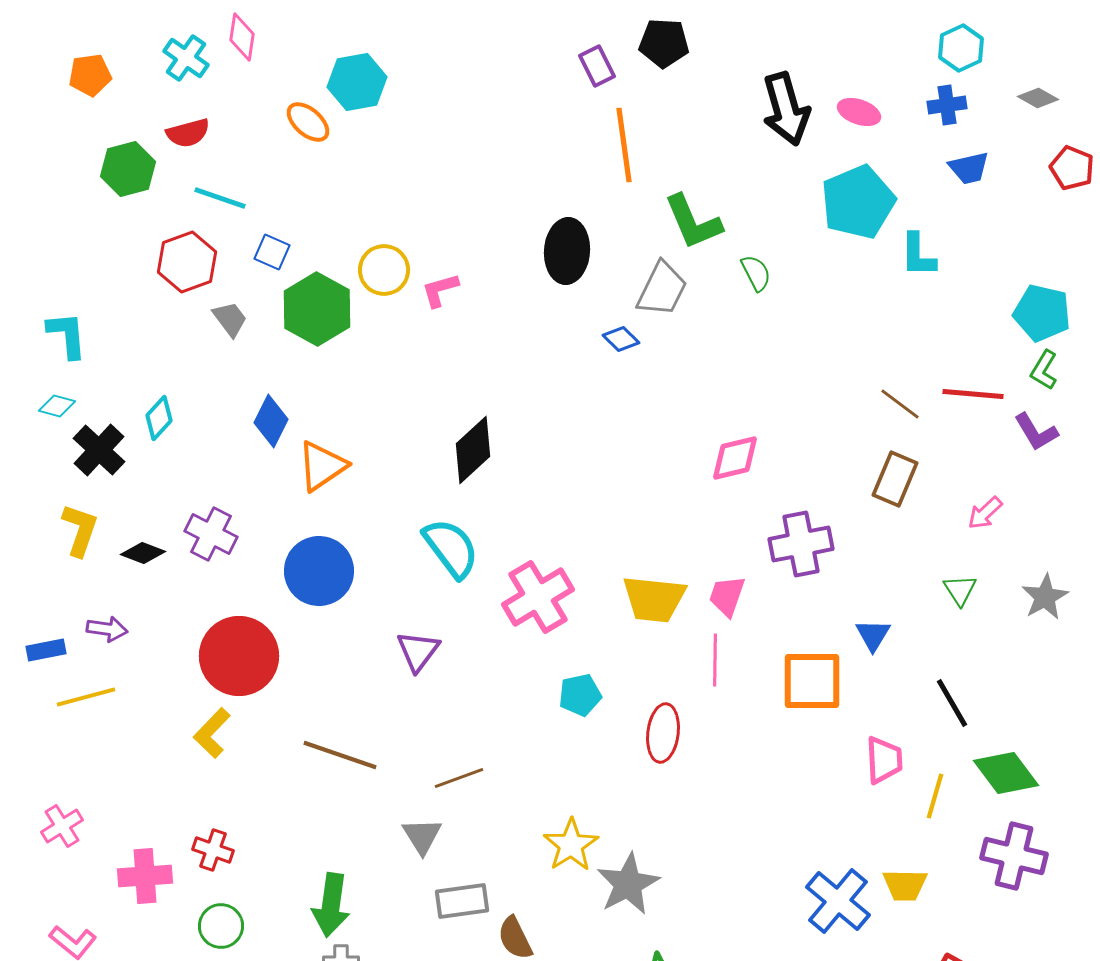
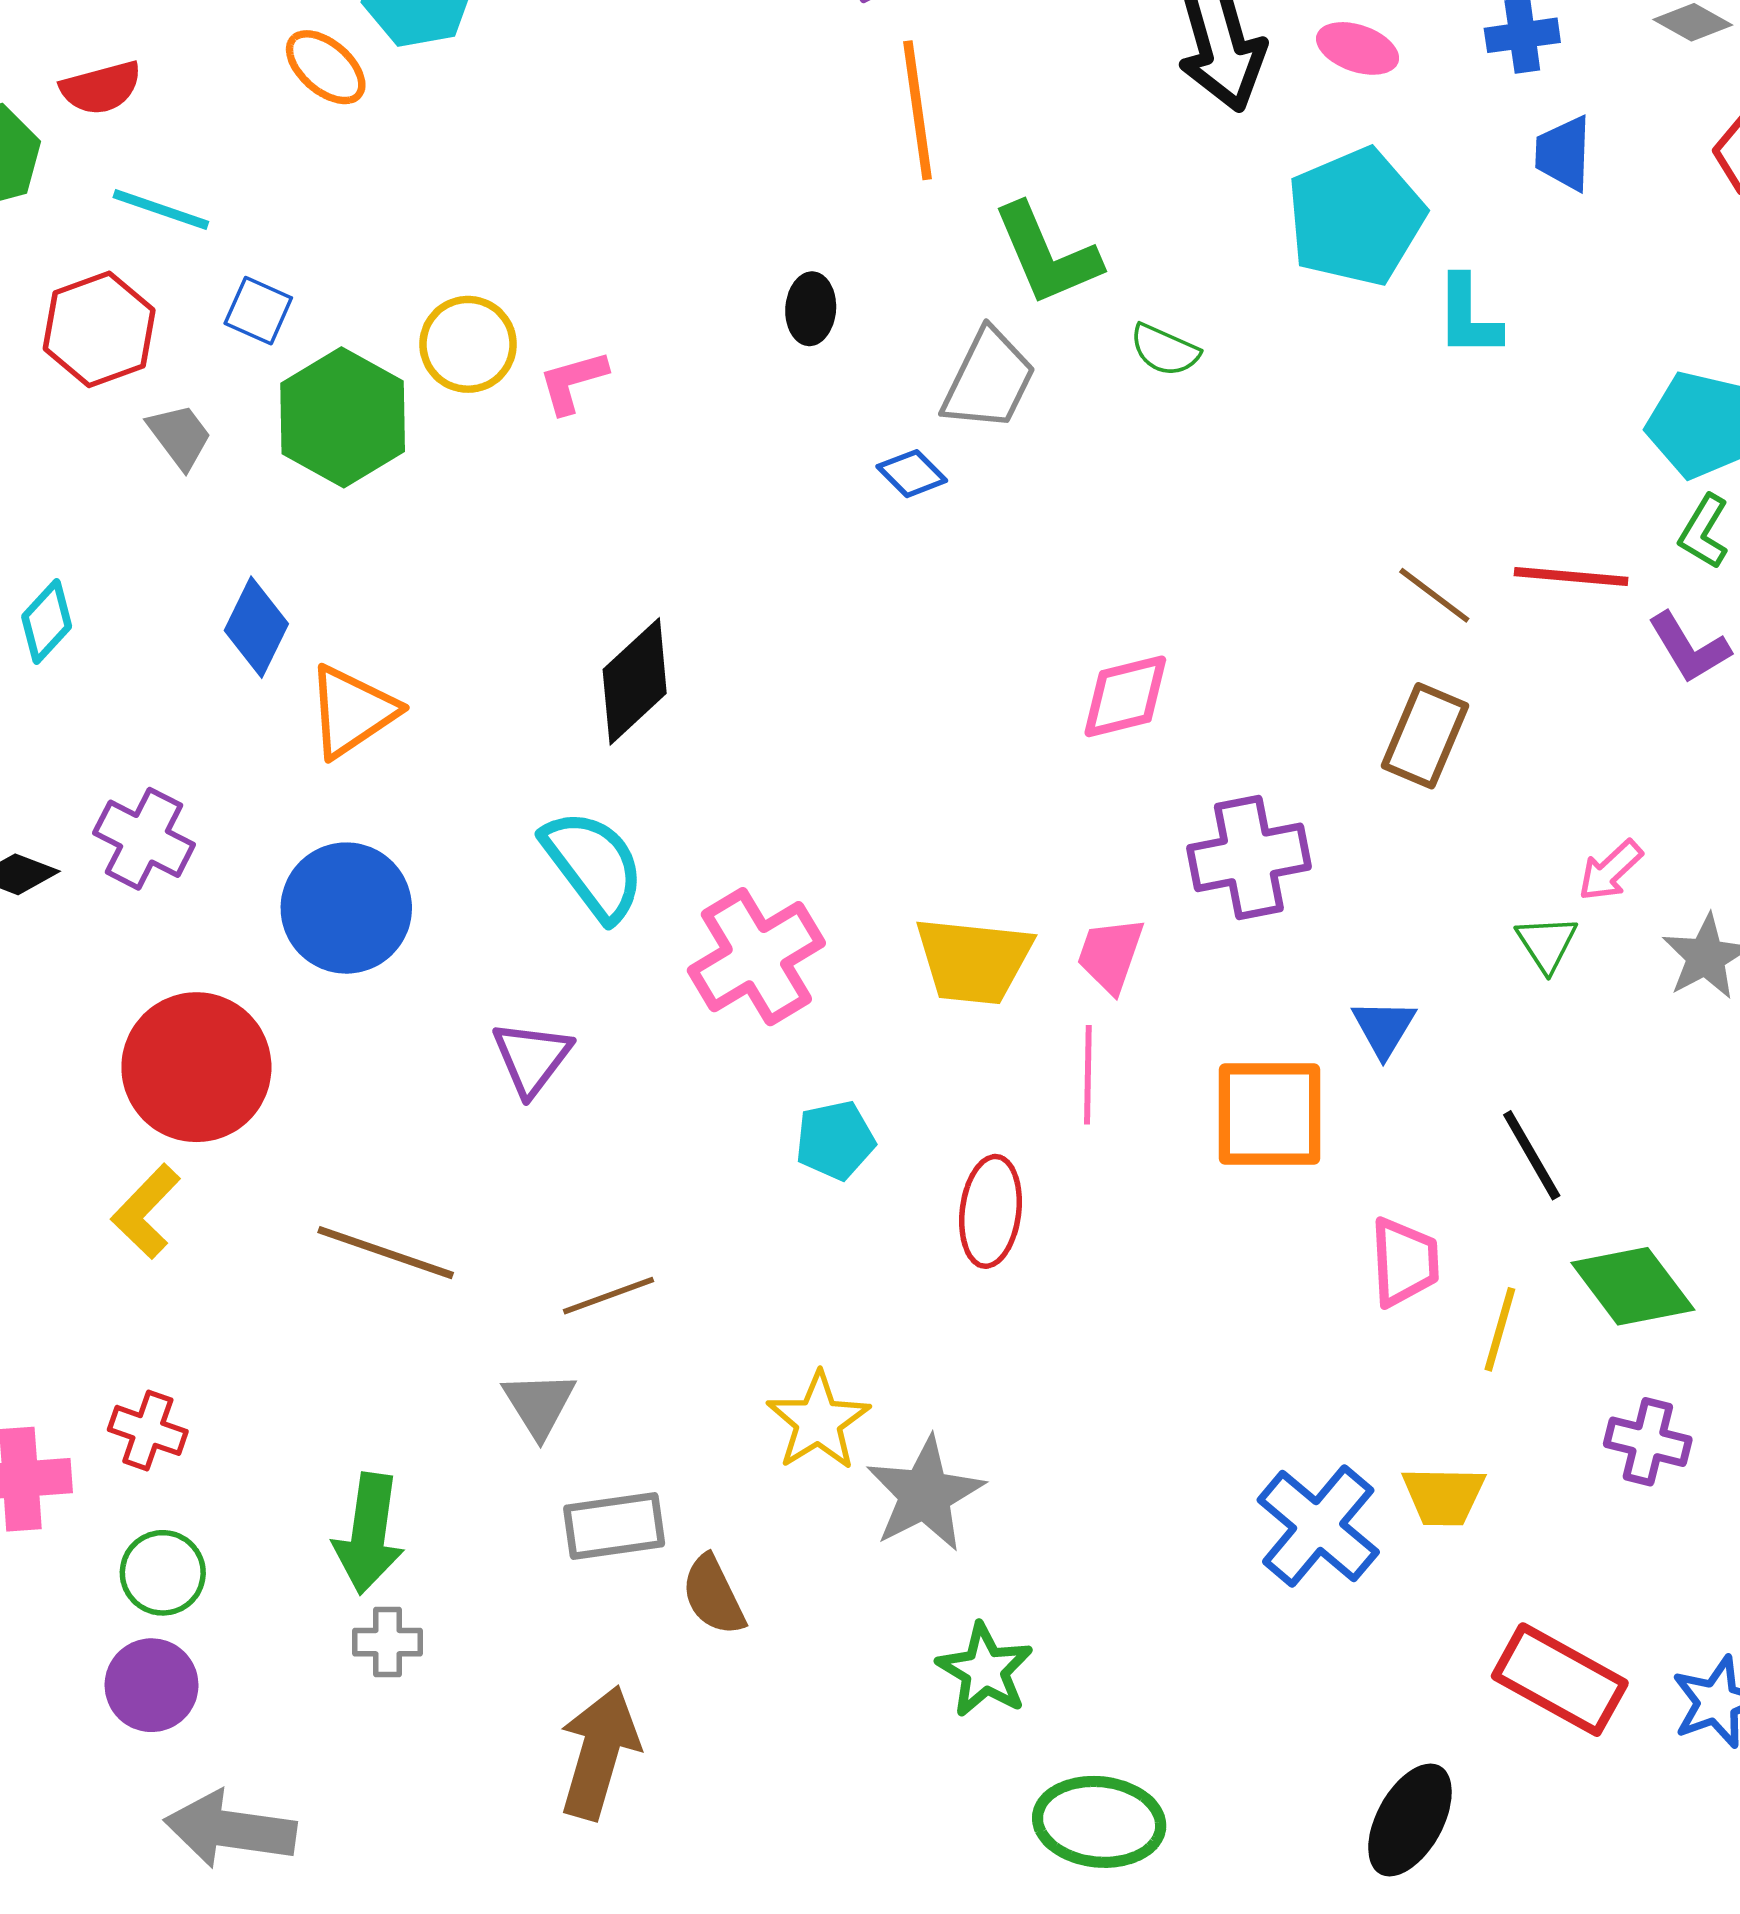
blue trapezoid: (969, 168) -> (1564, 153), turned 105
black ellipse: (567, 251) -> (811, 309), size x0.6
green semicircle: (756, 273) -> (1165, 350), turned 141
pink arrow: (985, 513) -> (1610, 871), moved
purple cross: (1014, 856) -> (1648, 1442), size x0.7

